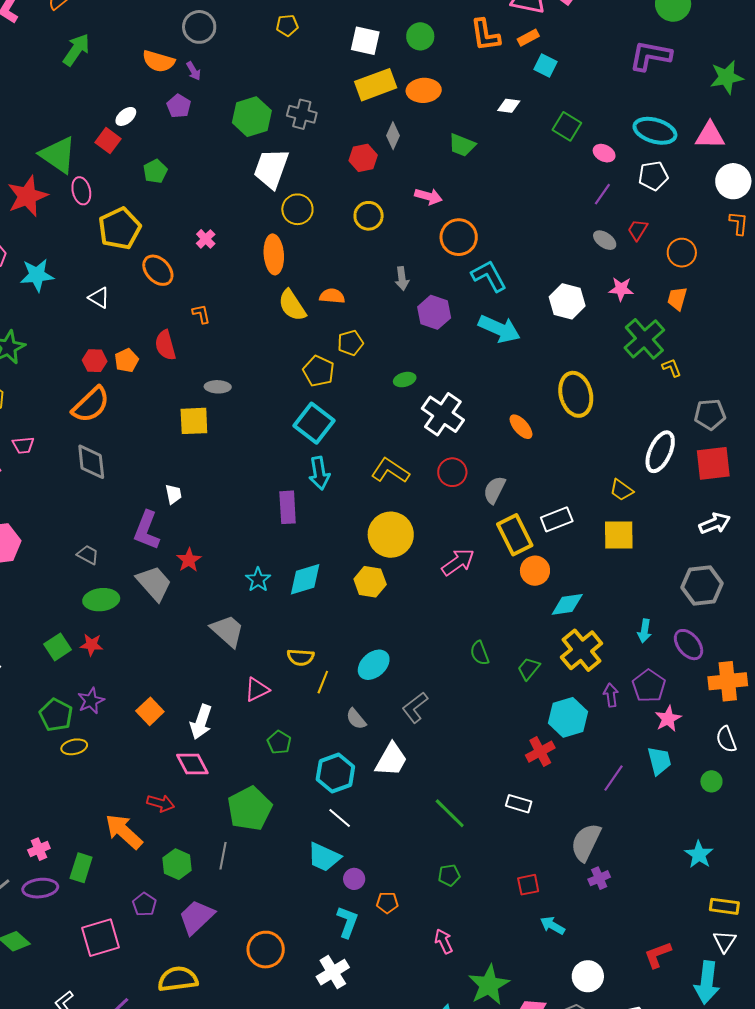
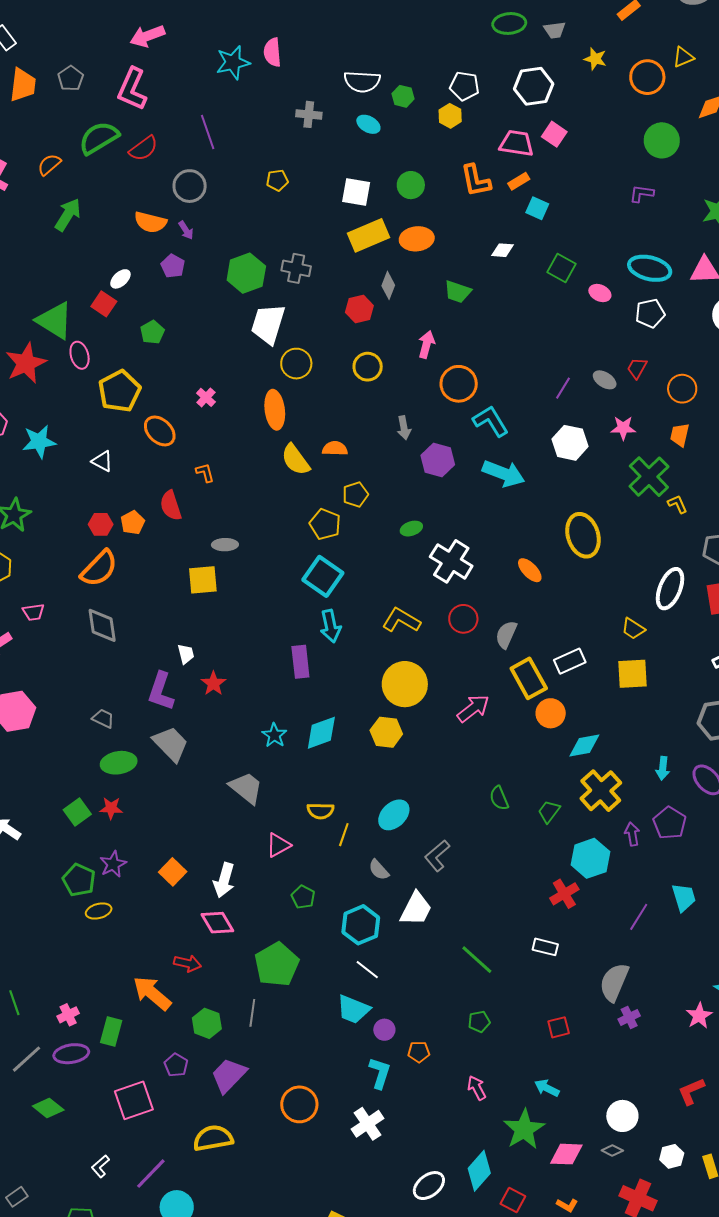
purple L-shape: (650, 56) -> (642, 194), size x0.6
purple line: (602, 194) -> (563, 388), moved
pink arrow: (428, 196) -> (426, 344), turned -88
red star: (189, 560) -> (213, 683), moved
pink star: (668, 719) -> (699, 1016), moved
cyan arrow: (552, 925) -> (547, 1088), moved

